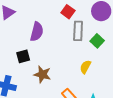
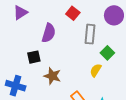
red square: (68, 12) -> (73, 13), moved
green square: (97, 41) -> (107, 53), moved

